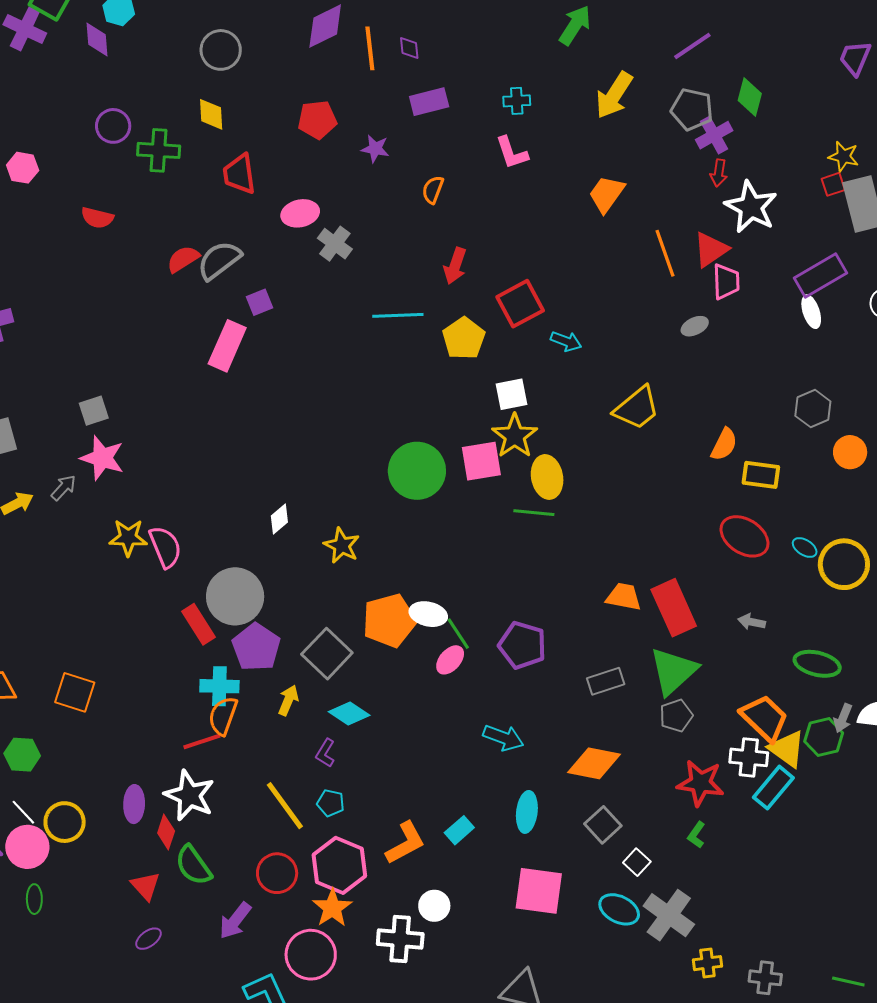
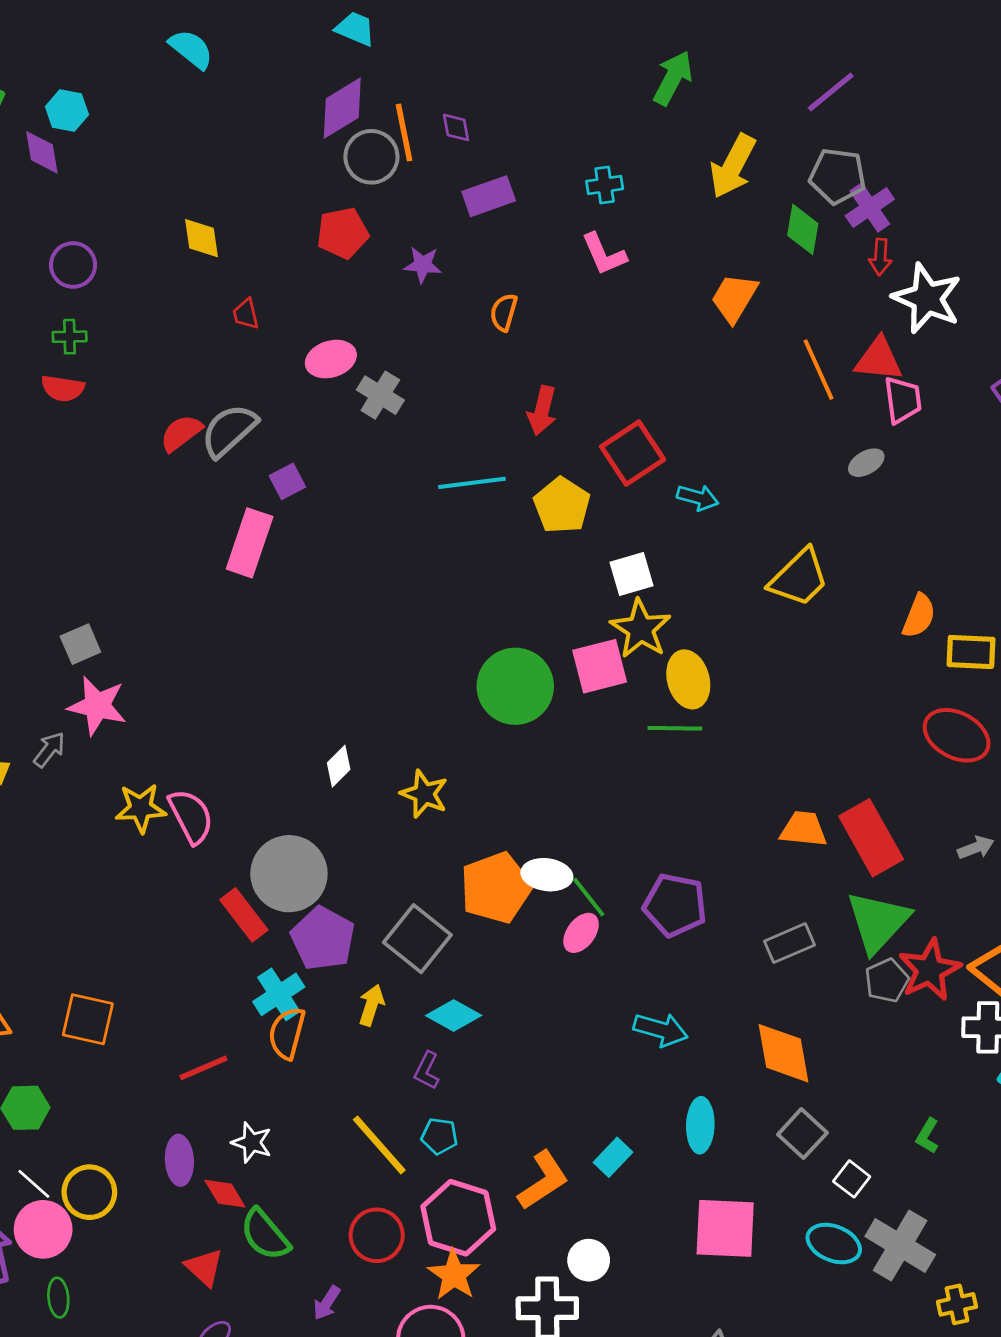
gray circle: (221, 50) -> (371, 157), moved
green diamond: (750, 97) -> (803, 229), moved
green cross: (159, 150) -> (70, 337), moved, size x0.6
red trapezoid: (239, 174) -> (246, 314), size x0.6
red triangle: (711, 250) -> (879, 359), turned 45
gray arrow: (752, 622) -> (976, 848), turned 152
cyan cross: (219, 686) -> (279, 994), turned -30
red line: (202, 742) -> (203, 1068), moved
orange diamond: (594, 763) -> (784, 1053), turned 74
red star: (700, 783) -> (930, 970), moved, turned -30
white star: (189, 795) -> (252, 1142), size x0.6
red diamond: (166, 832) -> (225, 1194), turned -44
purple arrow: (235, 921) -> (327, 1303), size x0.7

